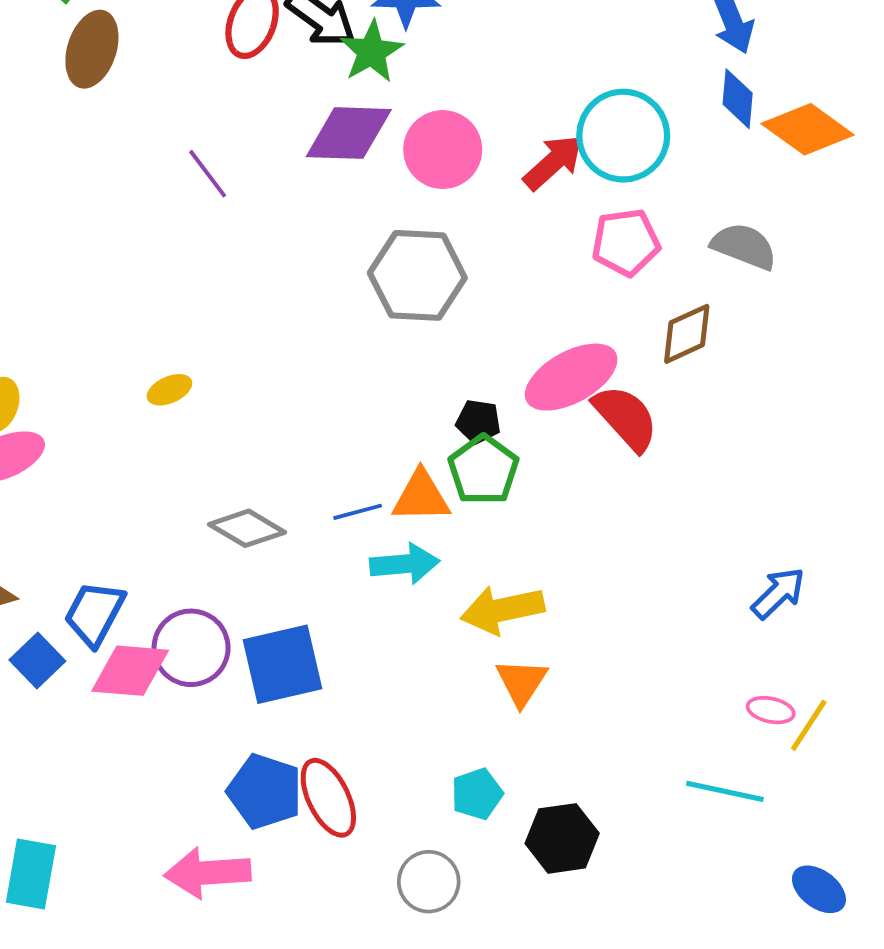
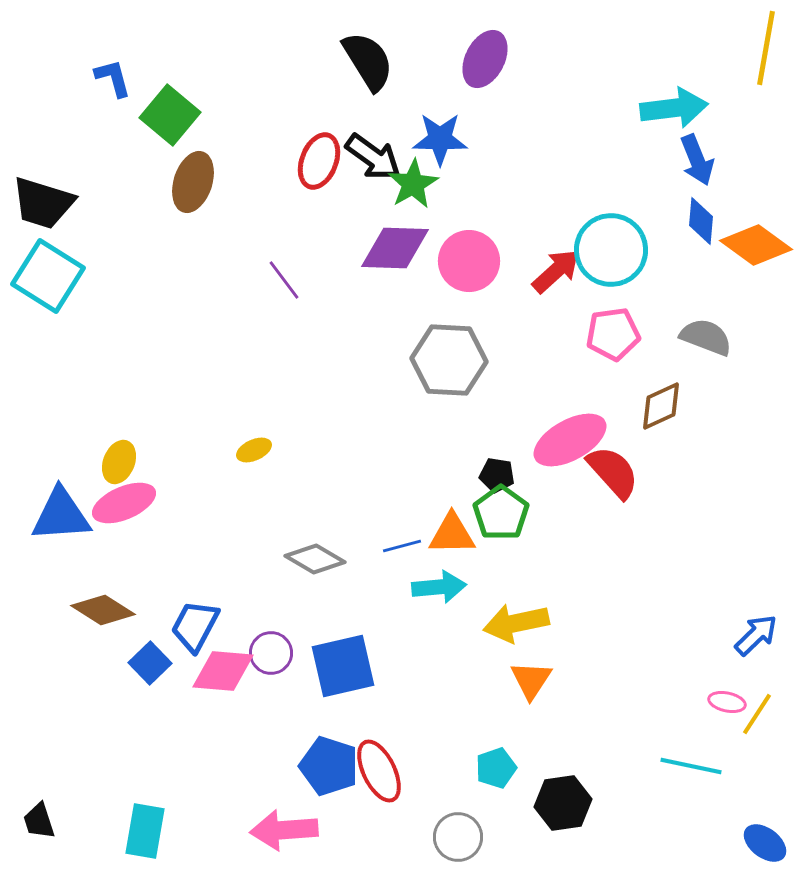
blue arrow: (778, 593) -> (756, 635), moved
purple circle: (191, 648) -> (271, 653), size x0.7

